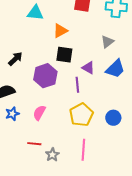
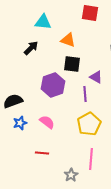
orange triangle: (60, 31) -> (68, 40), turned 49
black arrow: (15, 59) -> (31, 48), moved
pink semicircle: (39, 113) -> (47, 122), turned 98
gray star: (52, 155) -> (71, 175), moved

